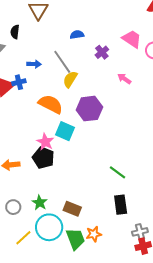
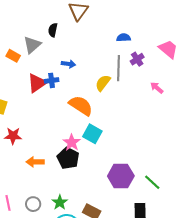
blue semicircle: (77, 35) -> (124, 38), moved
gray line: (62, 62) -> (118, 68), moved, turned 30
purple hexagon: (89, 109) -> (121, 176), moved
green line: (118, 172) -> (152, 182), moved

